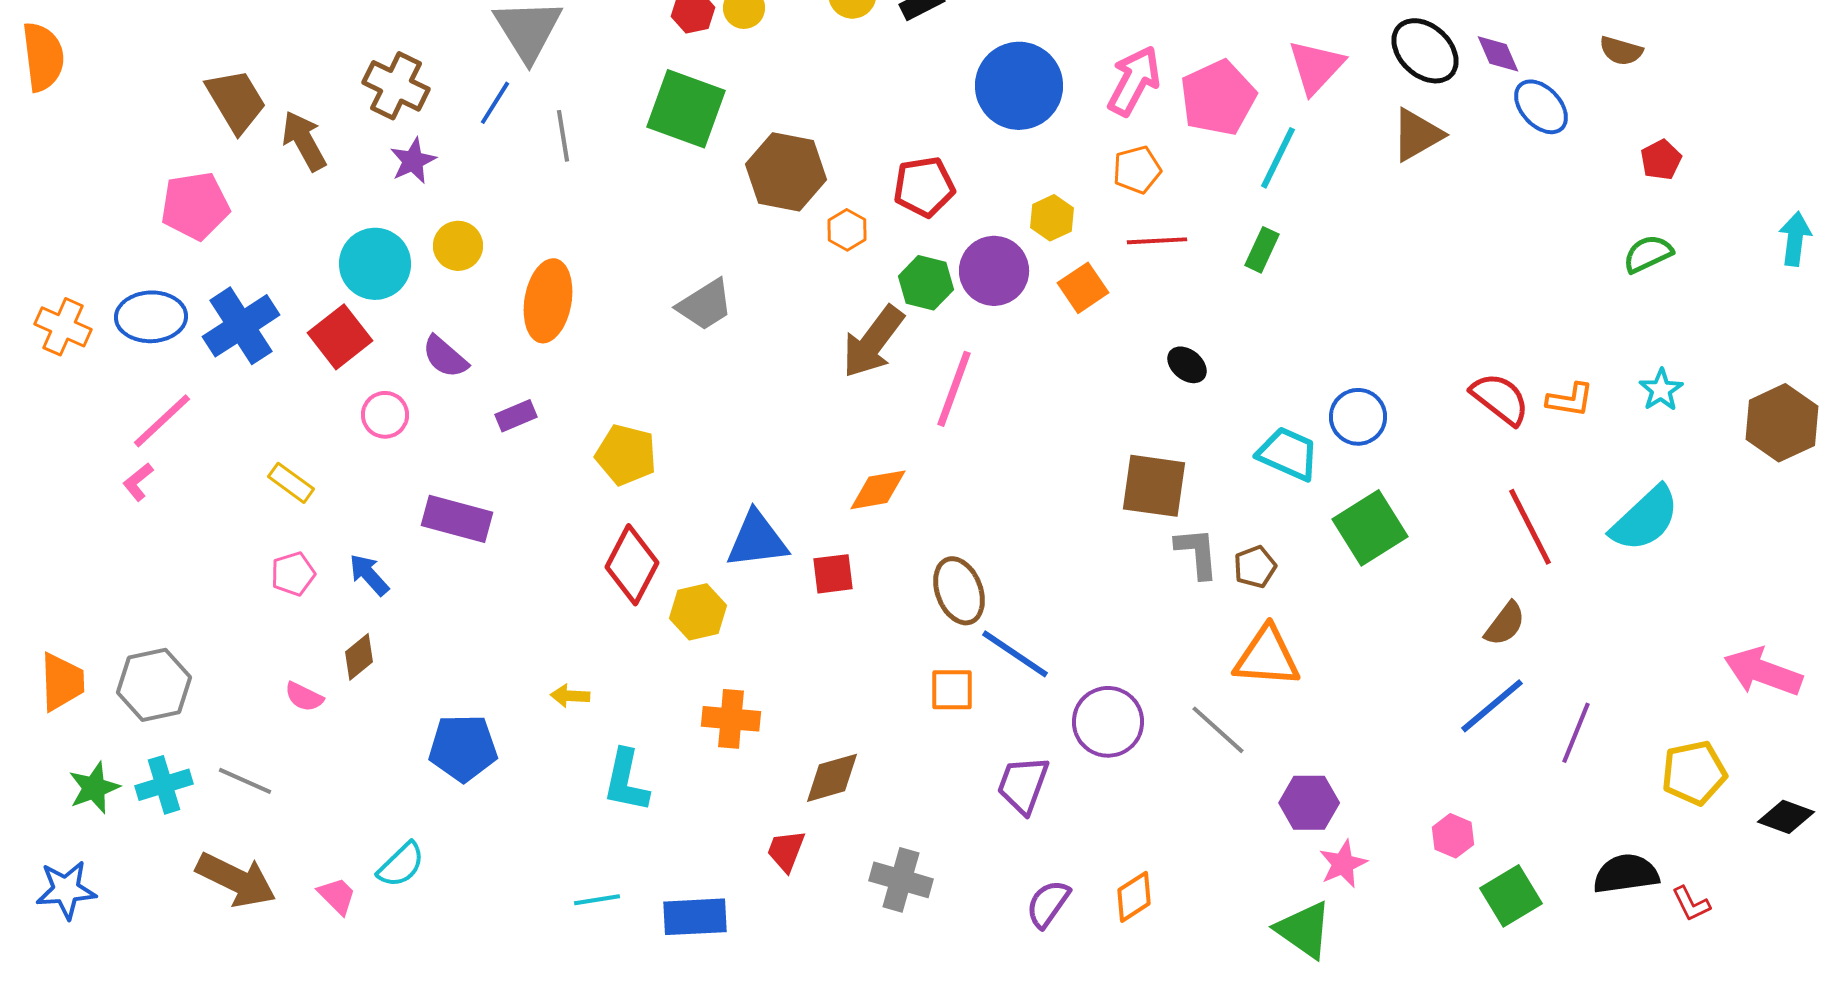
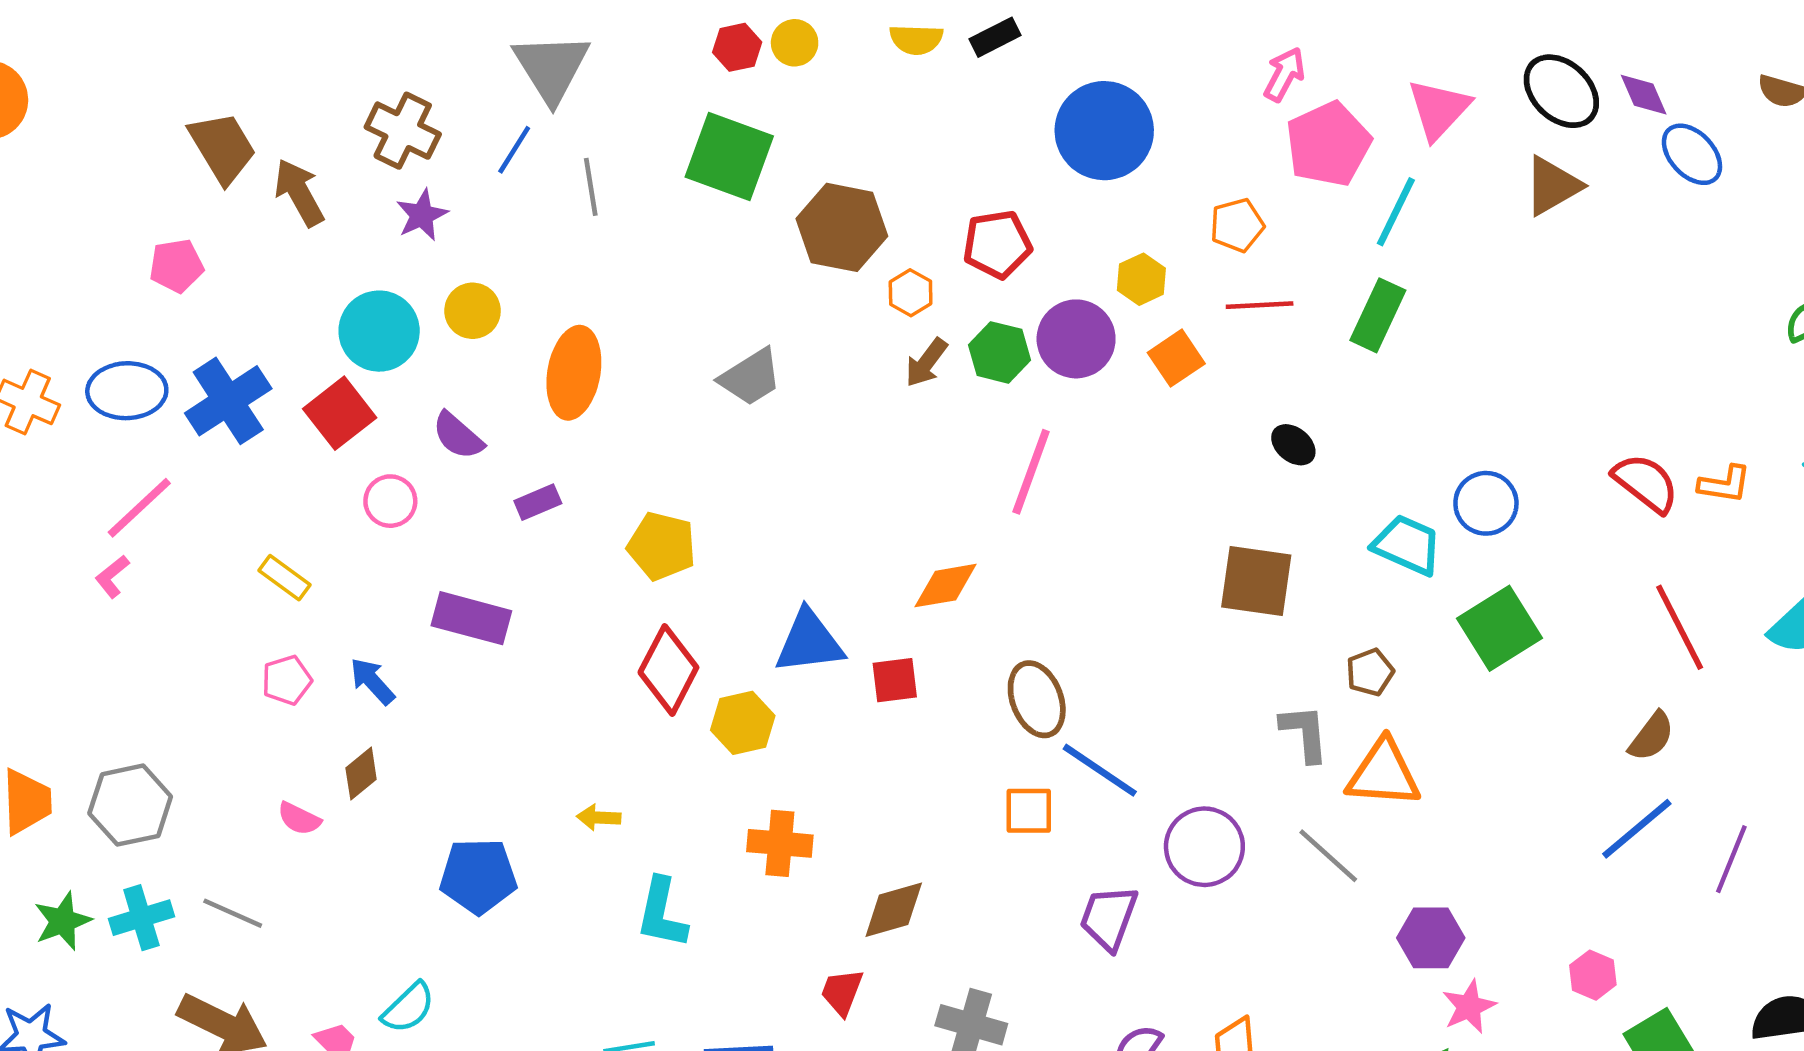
pink arrow: (1134, 81) -> (1284, 74), moved, size x0.7
pink pentagon: (195, 206) -> (176, 266), size x0.7
green rectangle: (1262, 250) -> (1378, 315), size x1.4
brown arrow: (873, 342) -> (926, 363), moved, size x0.6
gray L-shape: (1197, 553) -> (1305, 733), moved

